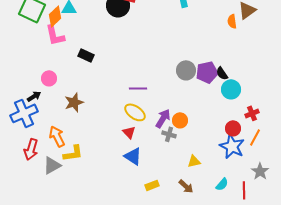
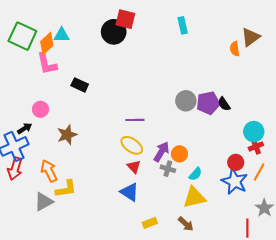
cyan circle: (231, 89) -> (254, 132), moved
red triangle: (129, 132) -> (134, 167), moved
red arrow: (31, 149) -> (15, 169), moved
yellow triangle: (194, 161) -> (194, 197), size x1.6
cyan semicircle: (222, 184) -> (195, 174), moved

